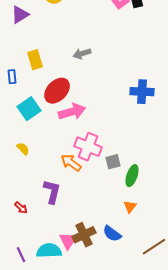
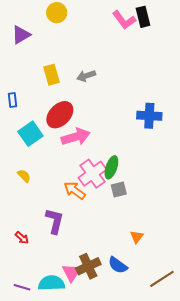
yellow rectangle: (35, 60) -> (51, 75), moved
pink cross: (88, 147) -> (92, 174), turned 32
green ellipse: (132, 176) -> (111, 167), moved
purple line: (21, 255) -> (22, 287), turned -49

